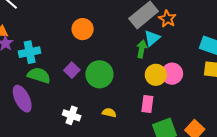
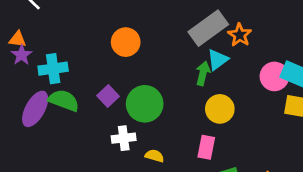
pink circle: (172, 74) -> (274, 76), moved
purple ellipse: (22, 99) -> (35, 109), moved, turned 52
white cross: (72, 115) -> (124, 138), moved, turned -30

